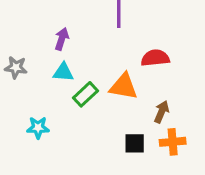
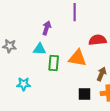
purple arrow: (62, 39) -> (47, 28), moved
green rectangle: (86, 94) -> (54, 63), turned -42

